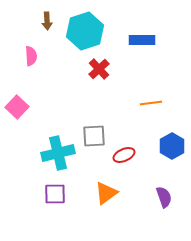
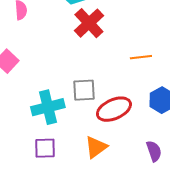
red cross: (99, 69) -> (89, 23), size x1.4
red ellipse: (124, 155) -> (114, 109), size x1.6

